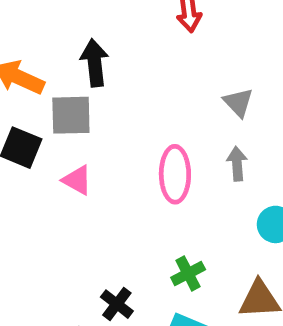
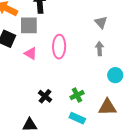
pink ellipse: (175, 174) -> (59, 47), moved
black cross: (117, 304) -> (45, 96), moved

